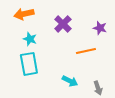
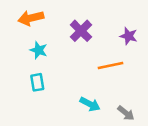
cyan rectangle: (29, 64) -> (37, 82), size x0.6
gray arrow: (98, 88) -> (126, 113), turned -32

